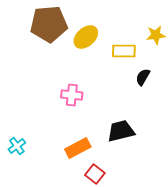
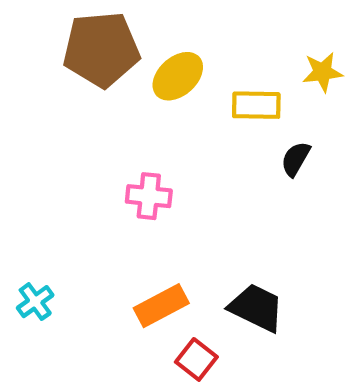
black trapezoid: (121, 131) -> (256, 308), moved, turned 40

